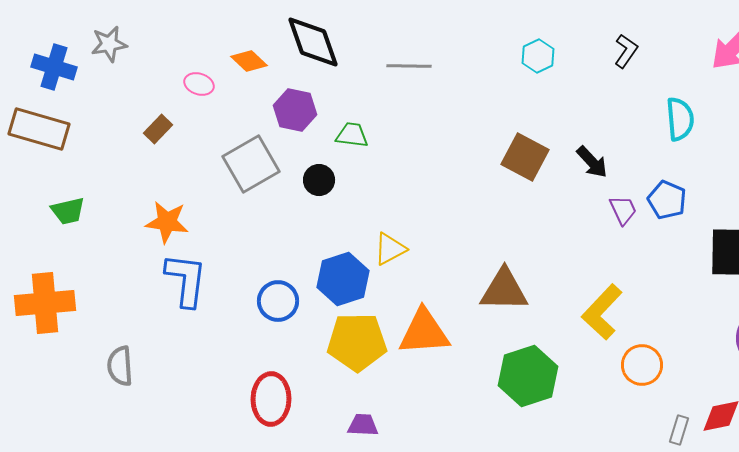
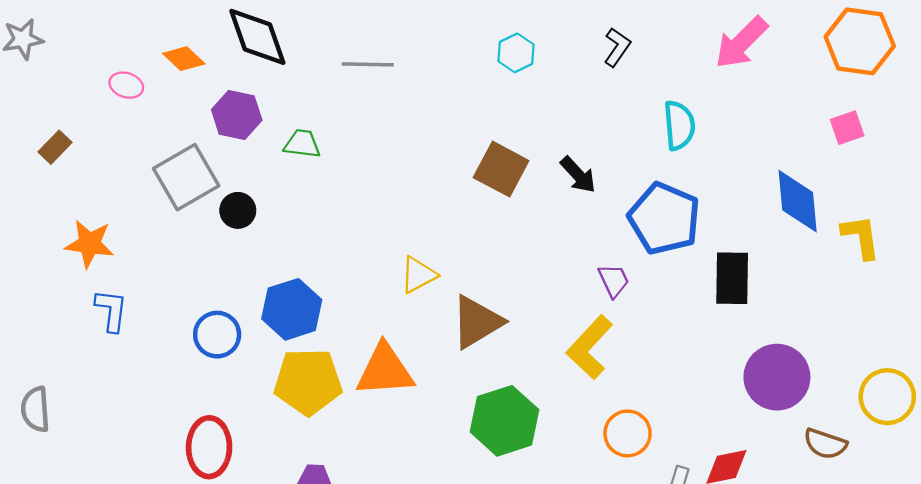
brown rectangle: (158, 129) -> (55, 147), moved
black circle: (319, 180) -> (238, 210), moved
blue pentagon: (667, 200) -> (664, 218), size x1.6
purple trapezoid: (623, 210) -> (614, 281), moved
yellow triangle: (390, 249) -> (418, 275), moved
blue L-shape: (186, 280) -> (111, 310), size x0.7
brown triangle: (504, 290) -> (477, 322), turned -32
orange circle: (642, 365) -> (628, 433), moved

